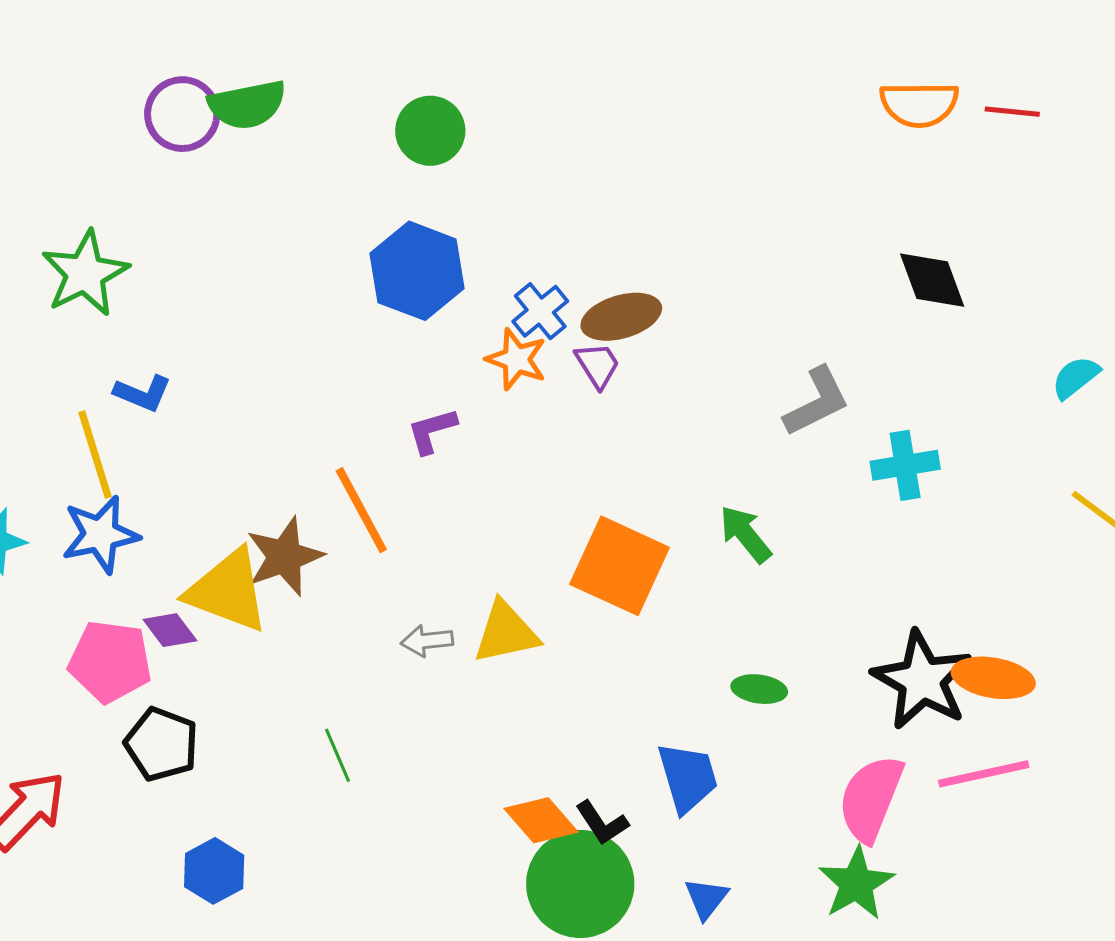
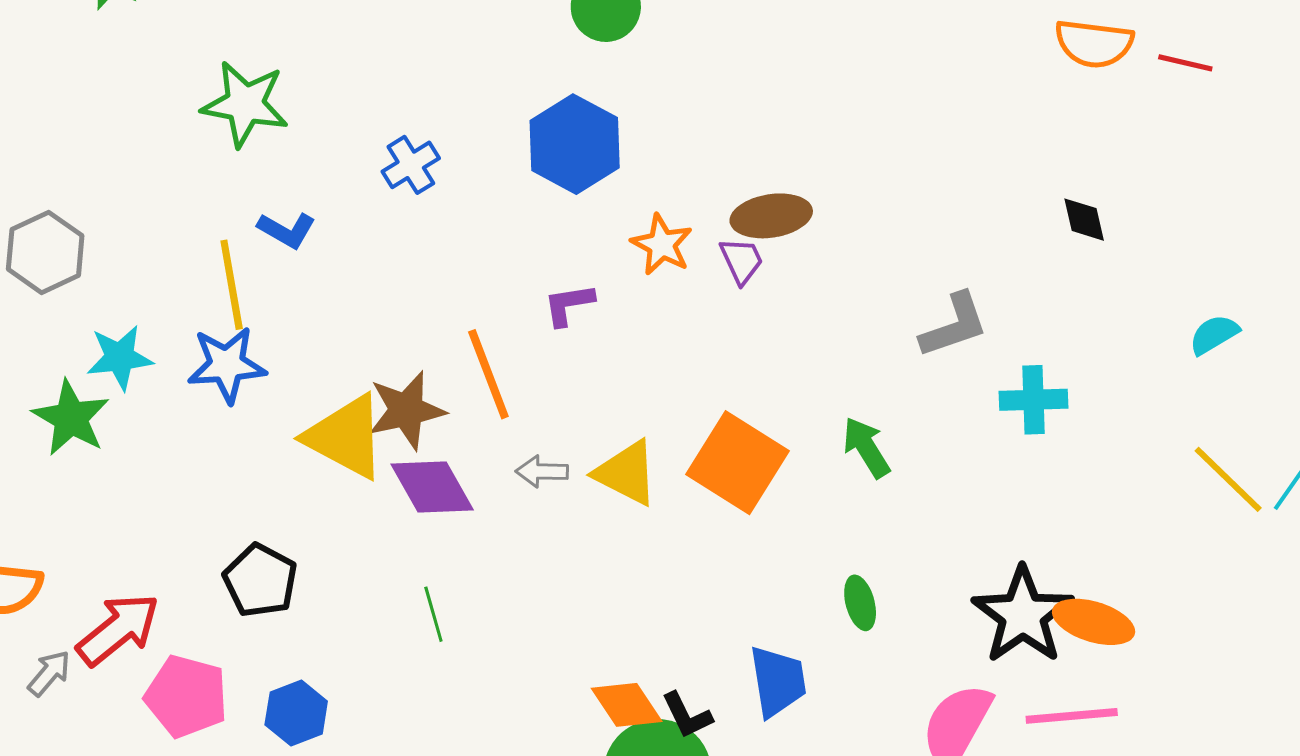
green star: (85, 274) -> (245, 104), turned 30
black diamond: (932, 280) -> (1084, 220), size x0.7
blue cross: (540, 311) -> (411, 165), moved
purple diamond: (170, 630) -> (432, 487), moved, size x1.6
yellow triangle: (506, 632) -> (626, 473), moved, turned 32
gray arrow: (427, 641) -> (542, 472), moved
pink pentagon: (110, 661) -> (186, 696), moved
green ellipse: (759, 689) -> (860, 603), turned 60

